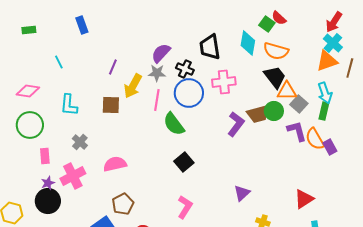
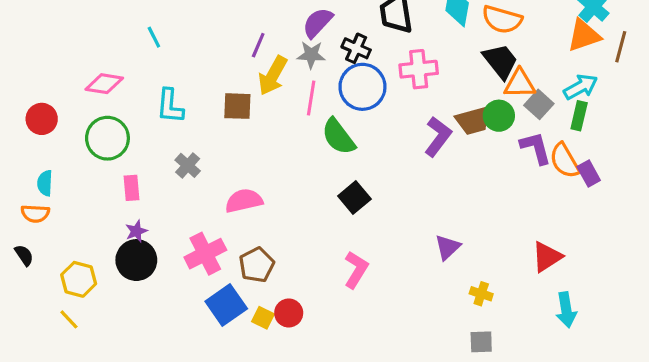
purple line: (113, 67) -> (258, 45), moved
cyan arrow: (325, 93) -> (581, 87), turned -100
pink cross: (73, 176) -> (205, 254), moved

